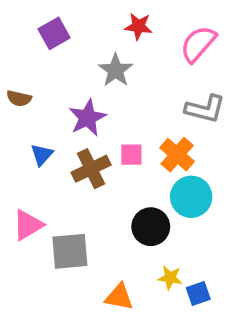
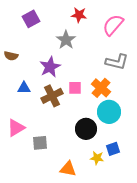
blue triangle: (42, 155) -> (24, 88), turned 48
gray square: (70, 251) -> (40, 143), size x0.7
blue square: (198, 293) -> (113, 149), moved

